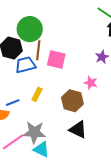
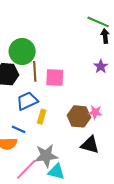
blue trapezoid: (25, 65) -> (27, 101), moved
pink star: (91, 83) -> (95, 112), moved
blue line: (13, 103) -> (19, 129), turned 56

